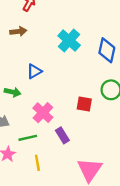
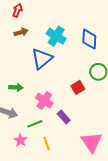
brown arrow: (18, 31) -> (21, 32), moved
blue triangle: (34, 71) -> (42, 59), moved, size x1.6
red square: (84, 104) -> (78, 87), turned -32

